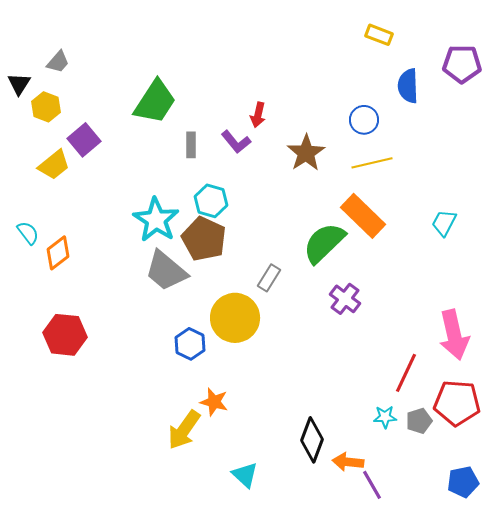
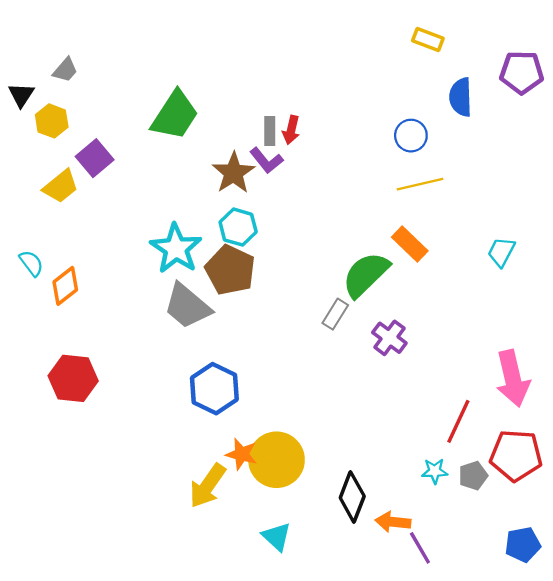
gray rectangle: (191, 145) -> (270, 131), moved
brown star: (306, 153) -> (234, 173), moved
orange rectangle: (363, 216) -> (410, 244), size x0.7
gray rectangle: (269, 278) -> (335, 314), moved
yellow circle: (235, 318) -> (276, 460), moved
blue hexagon: (190, 344) -> (214, 389), size x1.4

